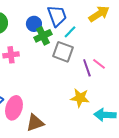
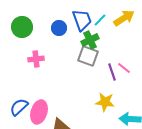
cyan line: (70, 32) -> (100, 20), moved
green cross: (43, 36) -> (90, 40), moved

